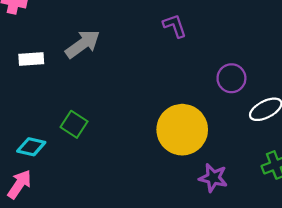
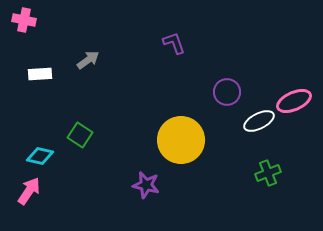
gray arrow: (83, 44) -> (88, 60), size x0.7
purple star: (213, 178) -> (146, 185), moved

